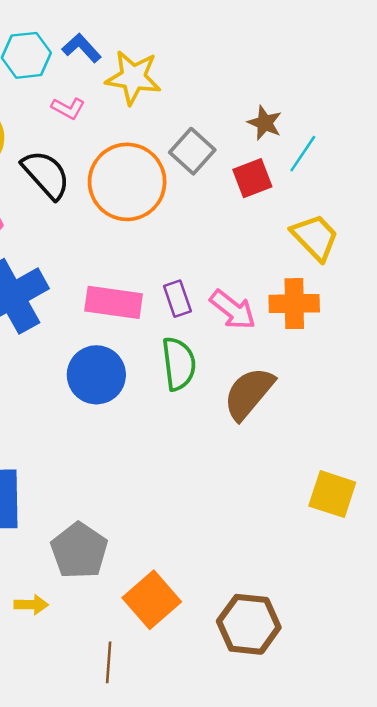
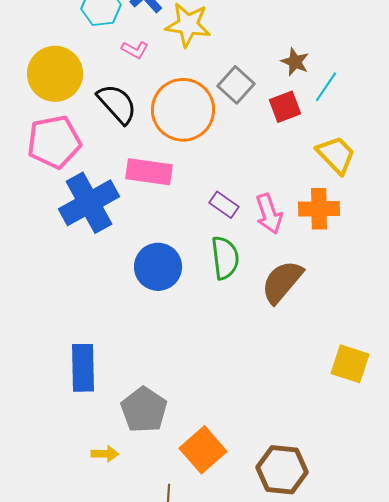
purple rectangle: (177, 299) -> (224, 205), turned -36
pink rectangle: (114, 302) -> (149, 172), moved
pink arrow: (233, 310) -> (269, 214), turned 33

